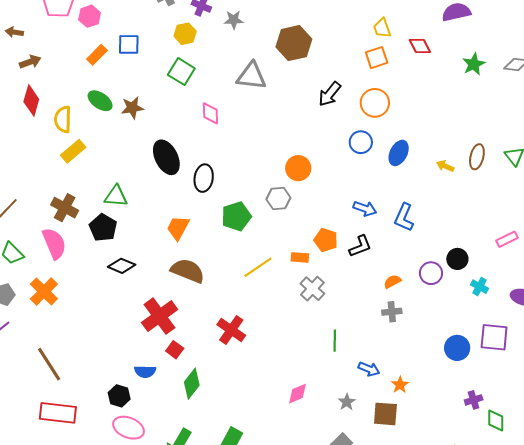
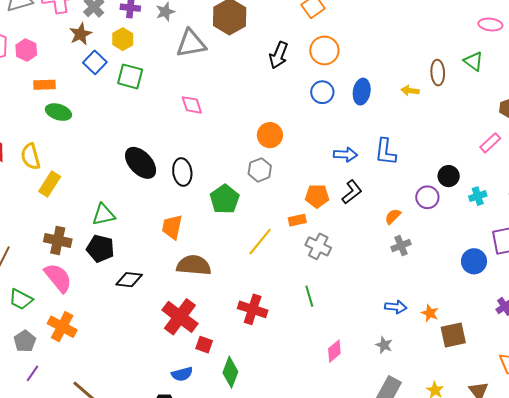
blue square: (129, 44) -> (95, 62), moved, turned -30
orange rectangle: (97, 55) -> (44, 85), turned 60
gray triangle: (251, 76) -> (191, 43), moved
green ellipse: (100, 101) -> (58, 112), moved
brown star: (132, 108) -> (81, 34), moved
pink diamond: (210, 113) -> (192, 105), moved
cyan cross: (480, 287) -> (478, 196), turned -30
green line: (335, 341) -> (309, 296), moved
brown square: (385, 414) -> (453, 335), moved

